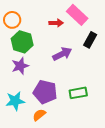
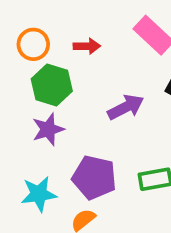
red arrow: (56, 23) -> (87, 46), moved

